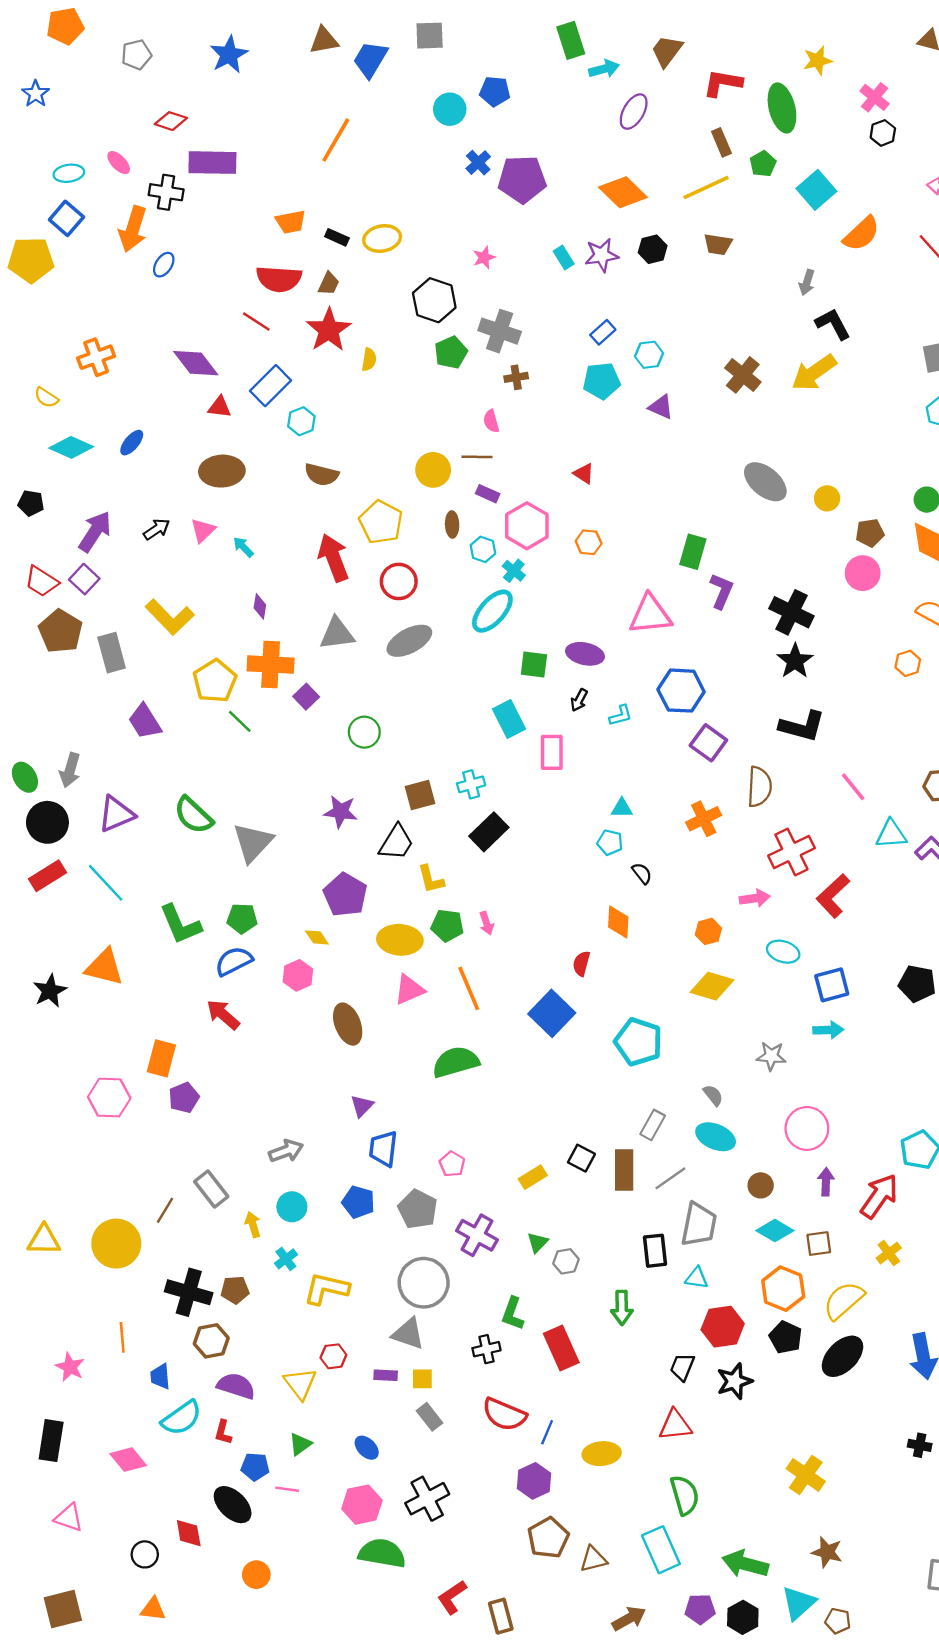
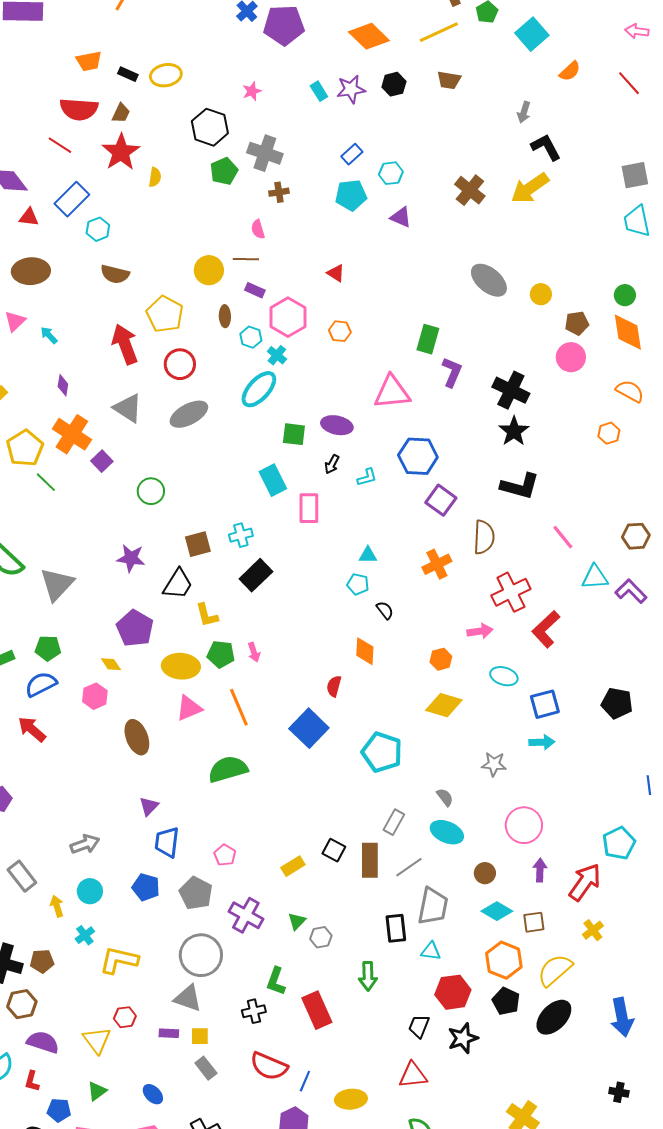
orange semicircle: (861, 234) -> (570, 71), size x0.7
gray triangle: (337, 634) -> (128, 408), turned 40
orange cross: (271, 664) -> (72, 434), turned 30

